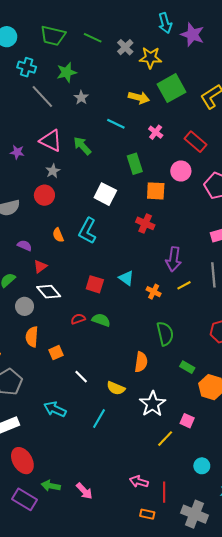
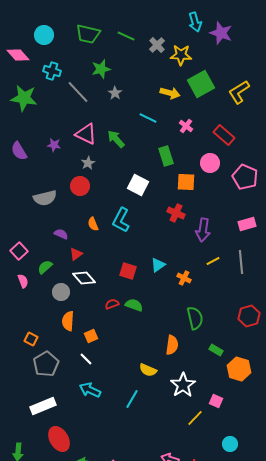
cyan cross: (27, 67) -> (52, 71), moved
purple arrow: (174, 259) -> (203, 230), moved
cyan triangle: (126, 278) -> (158, 265), turned 49
yellow line: (184, 285) -> (213, 261), moved
white line: (81, 377) -> (86, 359), moved

